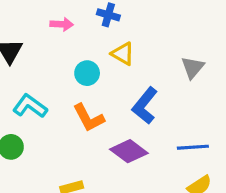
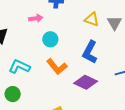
pink arrow: (62, 24) -> (36, 18), moved
yellow triangle: (123, 54) -> (92, 19), moved

